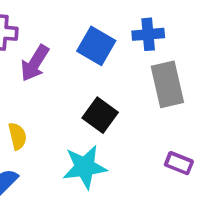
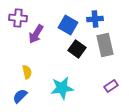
black square: (100, 115) -> (77, 49), moved
purple rectangle: (179, 163) -> (111, 86), turned -56

